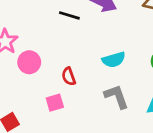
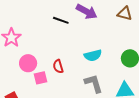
pink circle: (29, 62) -> (28, 63), moved
pink square: (55, 103) -> (40, 78), moved

